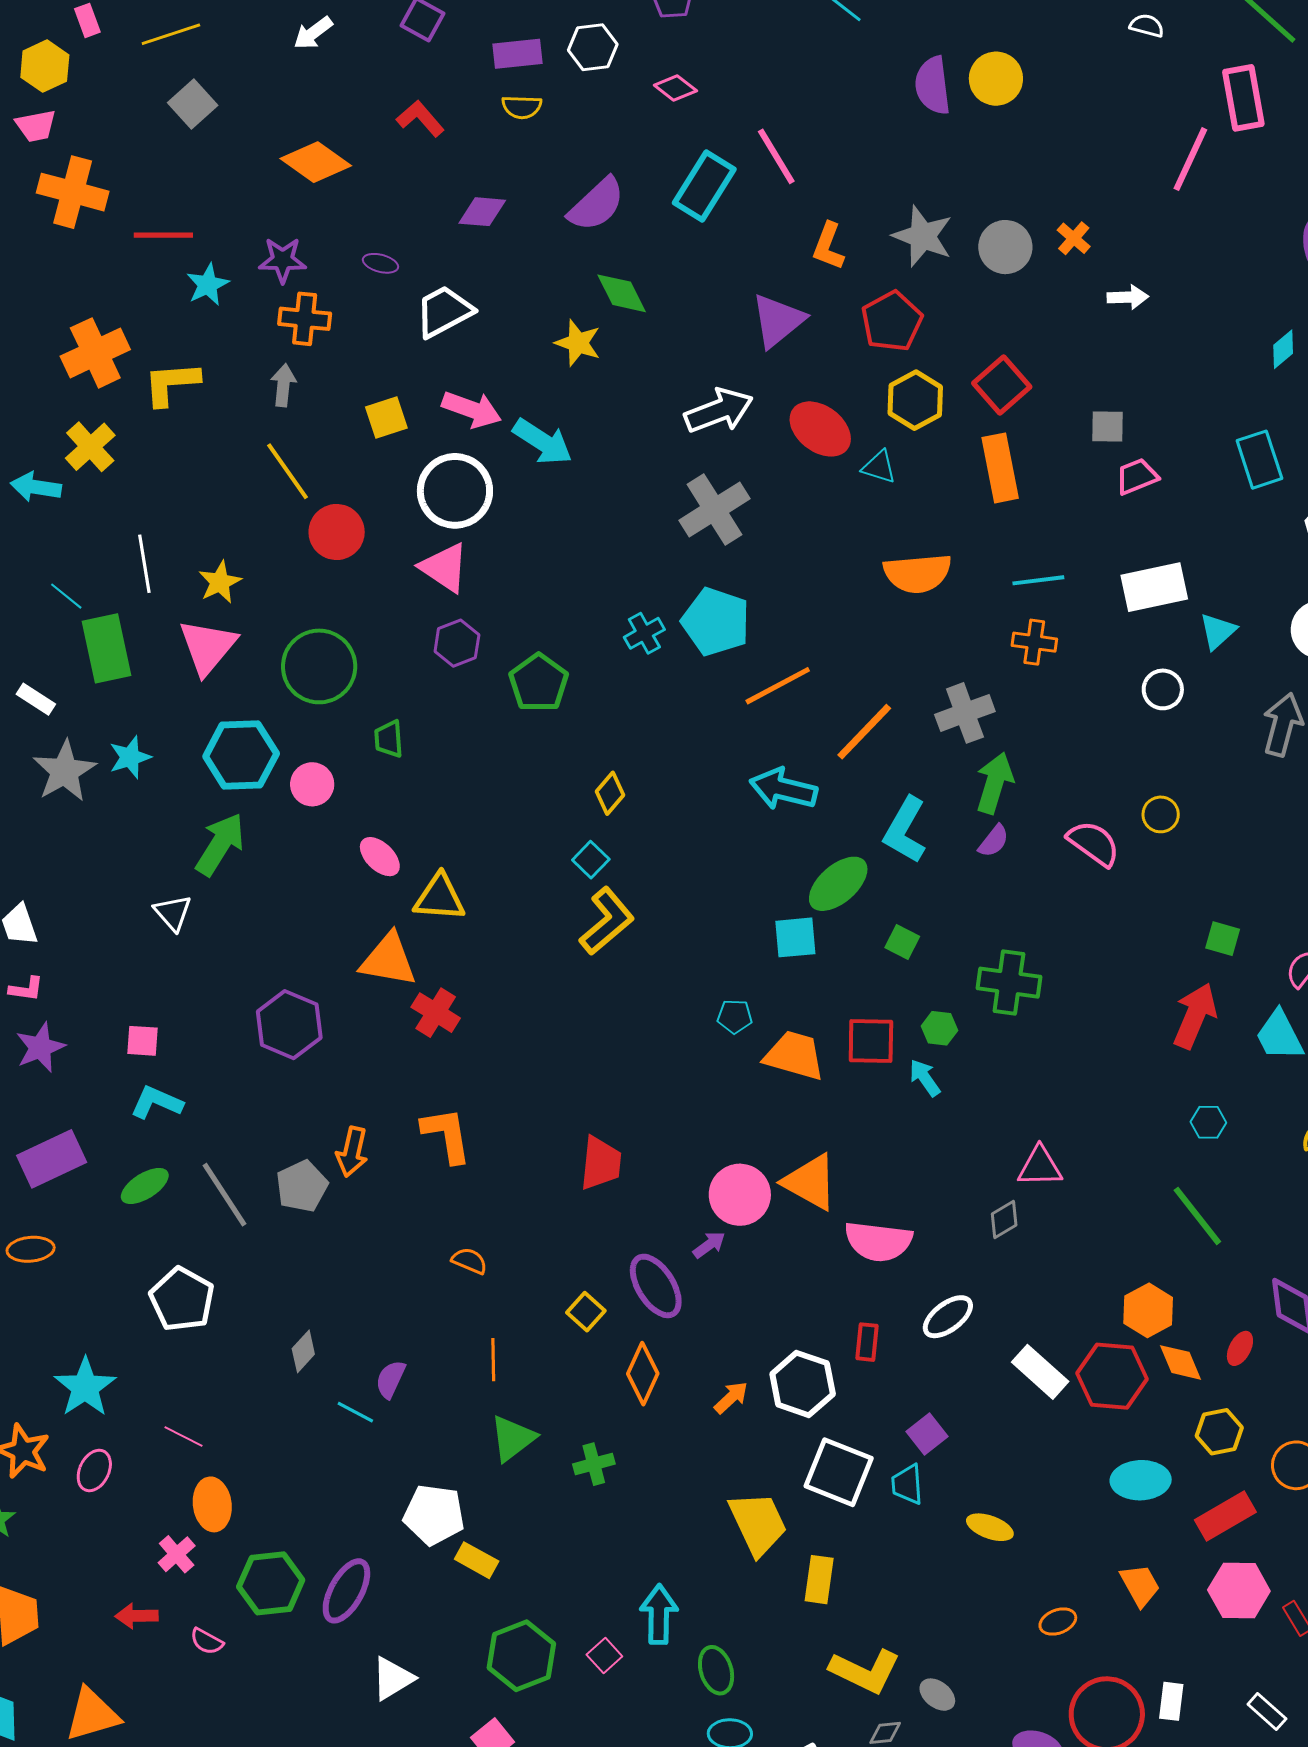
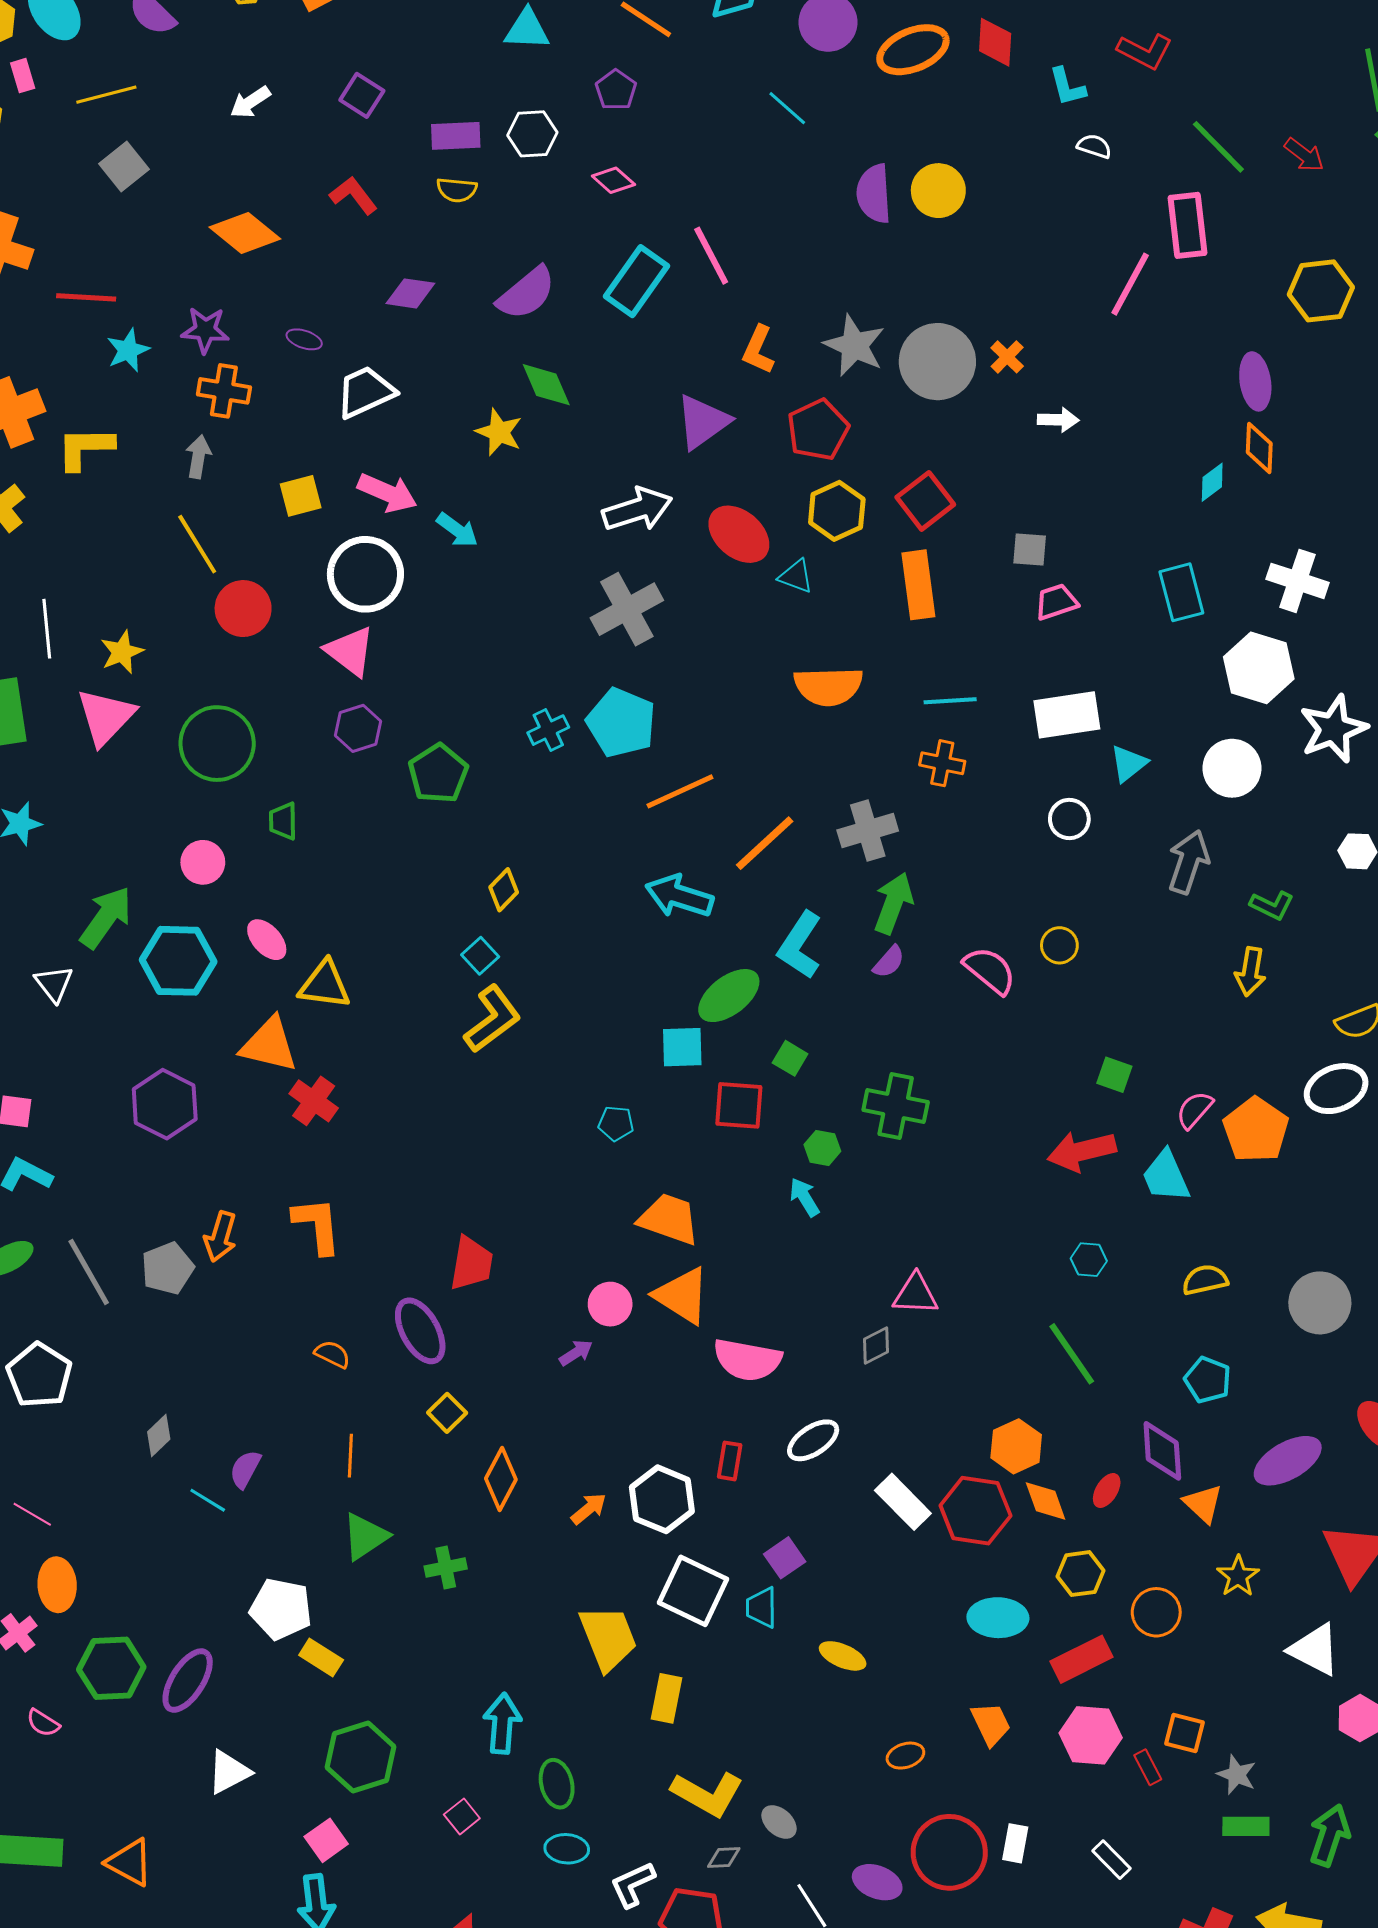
gray circle: (1005, 247) -> (937, 362), size x1.4
cyan arrow: (543, 442) -> (457, 530), size x0.7
cyan hexagon: (241, 755) -> (178, 961), moved
red arrow: (1195, 1016) -> (1082, 1151), turned -130
red square: (871, 1041) -> (739, 1105), moved
orange trapezoid: (794, 1055) -> (669, 1219), moved
pink circle: (740, 1195) -> (610, 1304), size x0.7
purple ellipse: (656, 1286) -> (420, 1331), moved
pink square: (604, 1655) -> (462, 1816), moved

